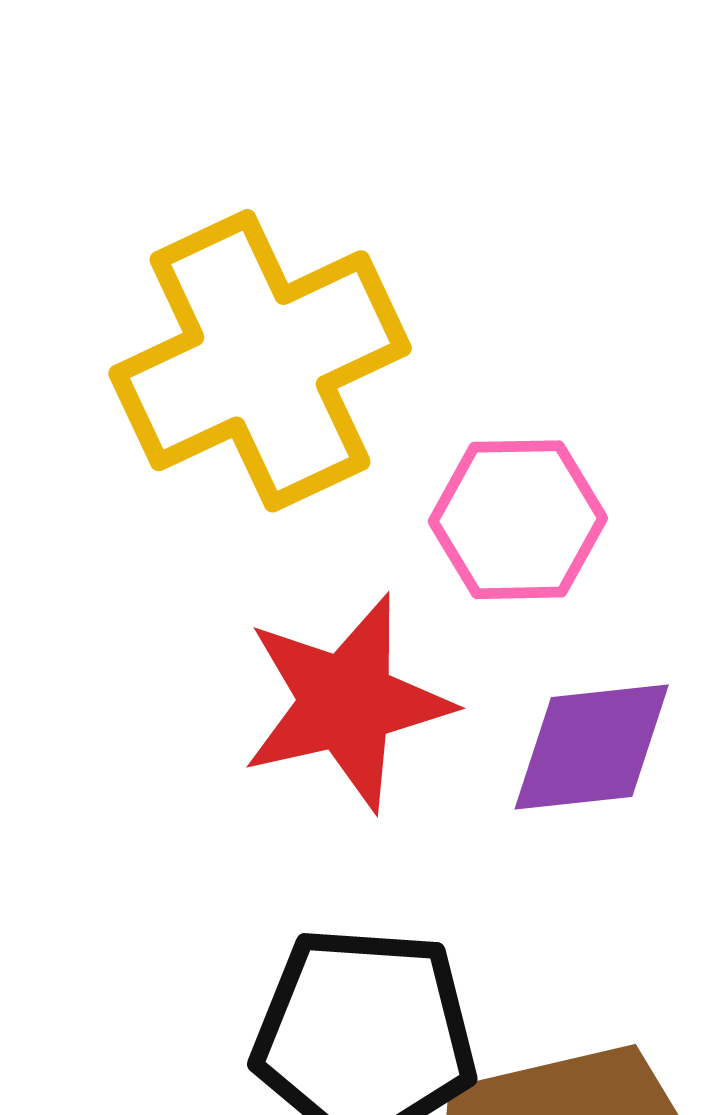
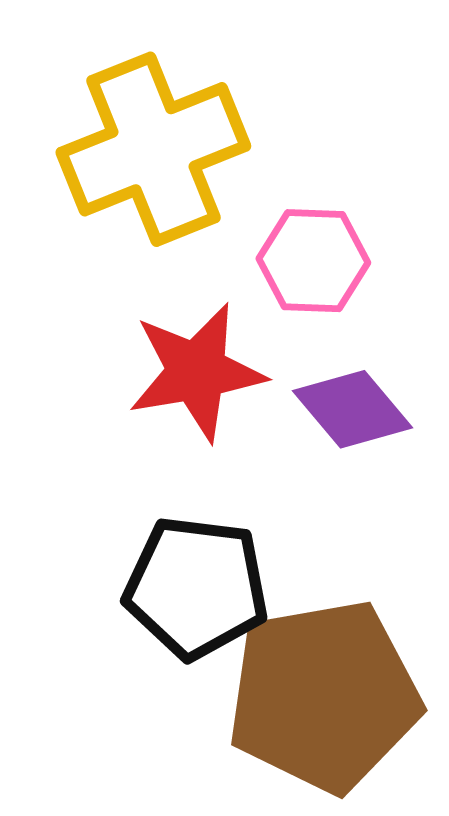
purple diamond: (592, 747) -> (353, 409), turned 53

